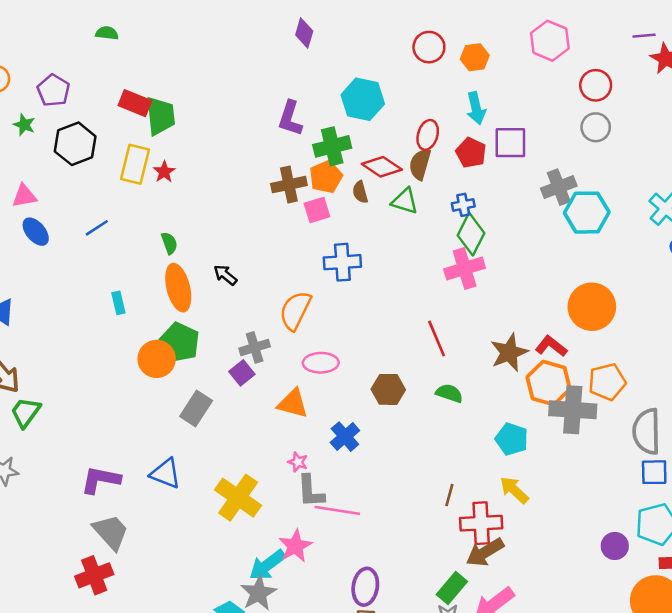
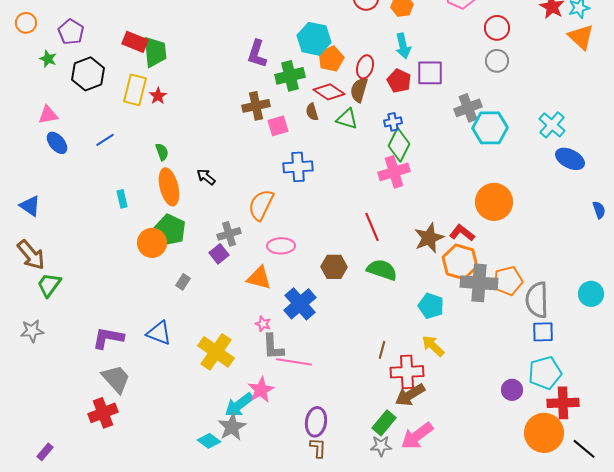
orange pentagon: (326, 177) -> (331, 59), moved
orange pentagon: (607, 382) -> (508, 281), moved
green semicircle: (449, 393) -> (382, 270), size x1.4
gray rectangle: (196, 409) -> (183, 282), size x0.6
blue cross: (345, 437) -> (300, 304), size x1.4

